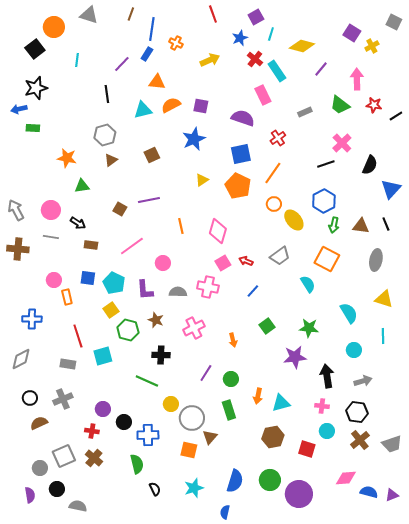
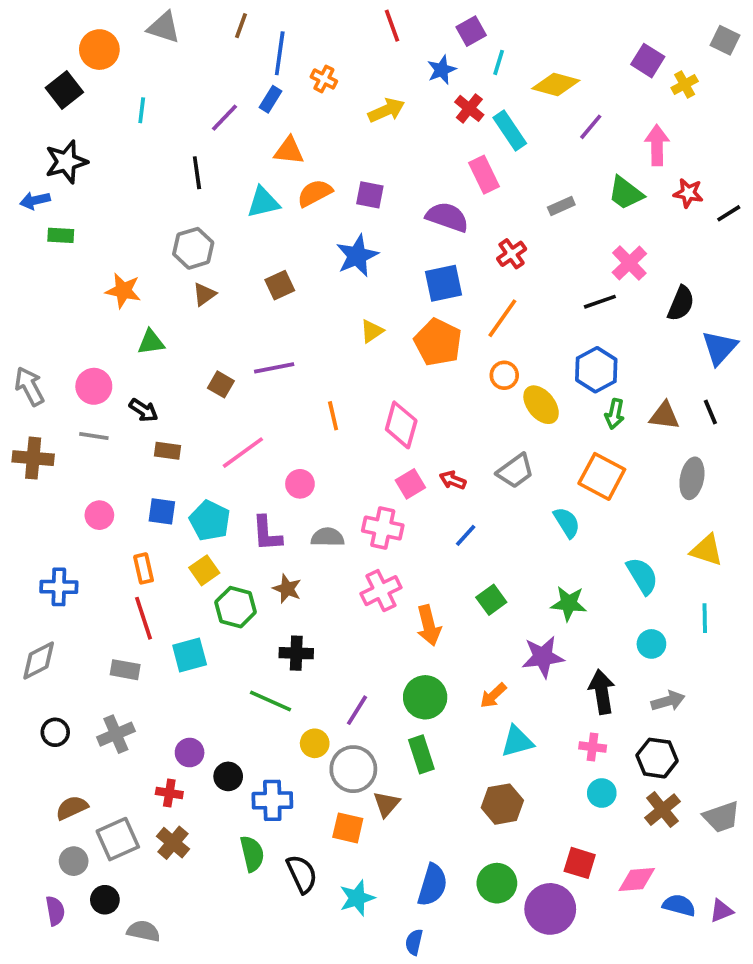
orange rectangle: (67, 297) -> (144, 568), moved
pink cross: (194, 328) -> (381, 591), moved
orange arrow: (233, 340) -> (429, 626), size x1.5
purple line: (206, 373) -> (357, 710), moved
green circle: (231, 379) -> (425, 697), size x1.5
orange arrow: (258, 396) -> (493, 695), moved, turned 35
brown semicircle: (39, 423) -> (72, 808), moved
red square: (307, 449) -> (580, 863), moved
black semicircle: (155, 489) -> (302, 874), moved, size x1.5

